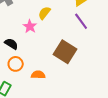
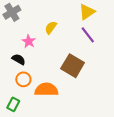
pink star: (30, 26) -> (29, 41), moved
orange semicircle: (38, 75) -> (46, 90), size x1.6

